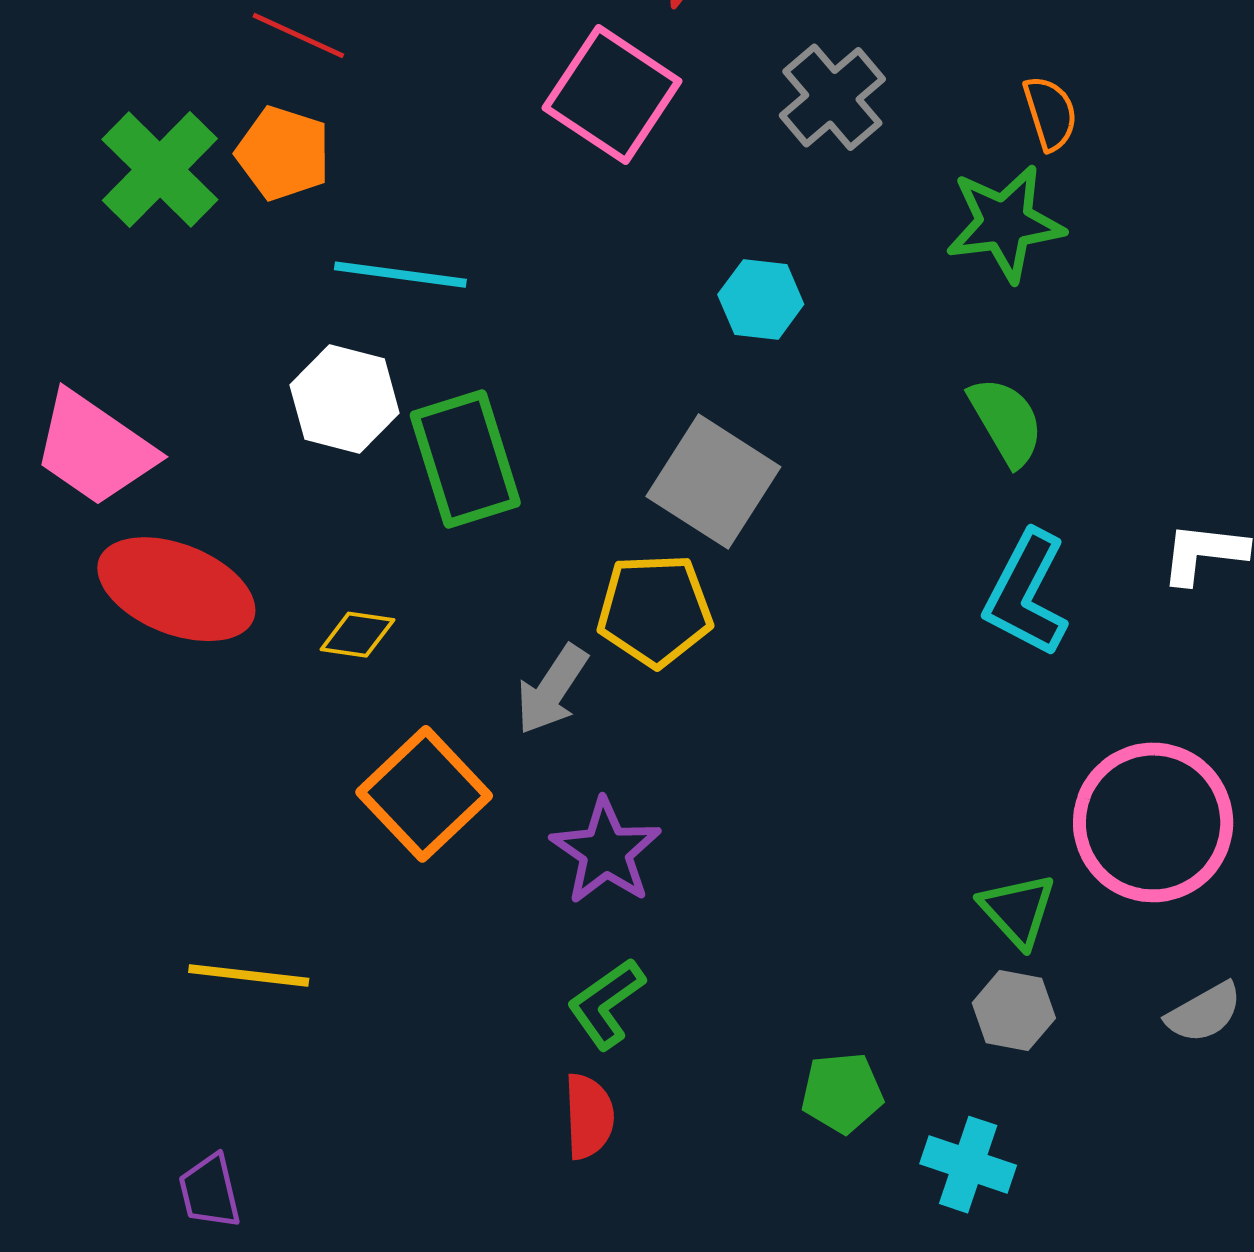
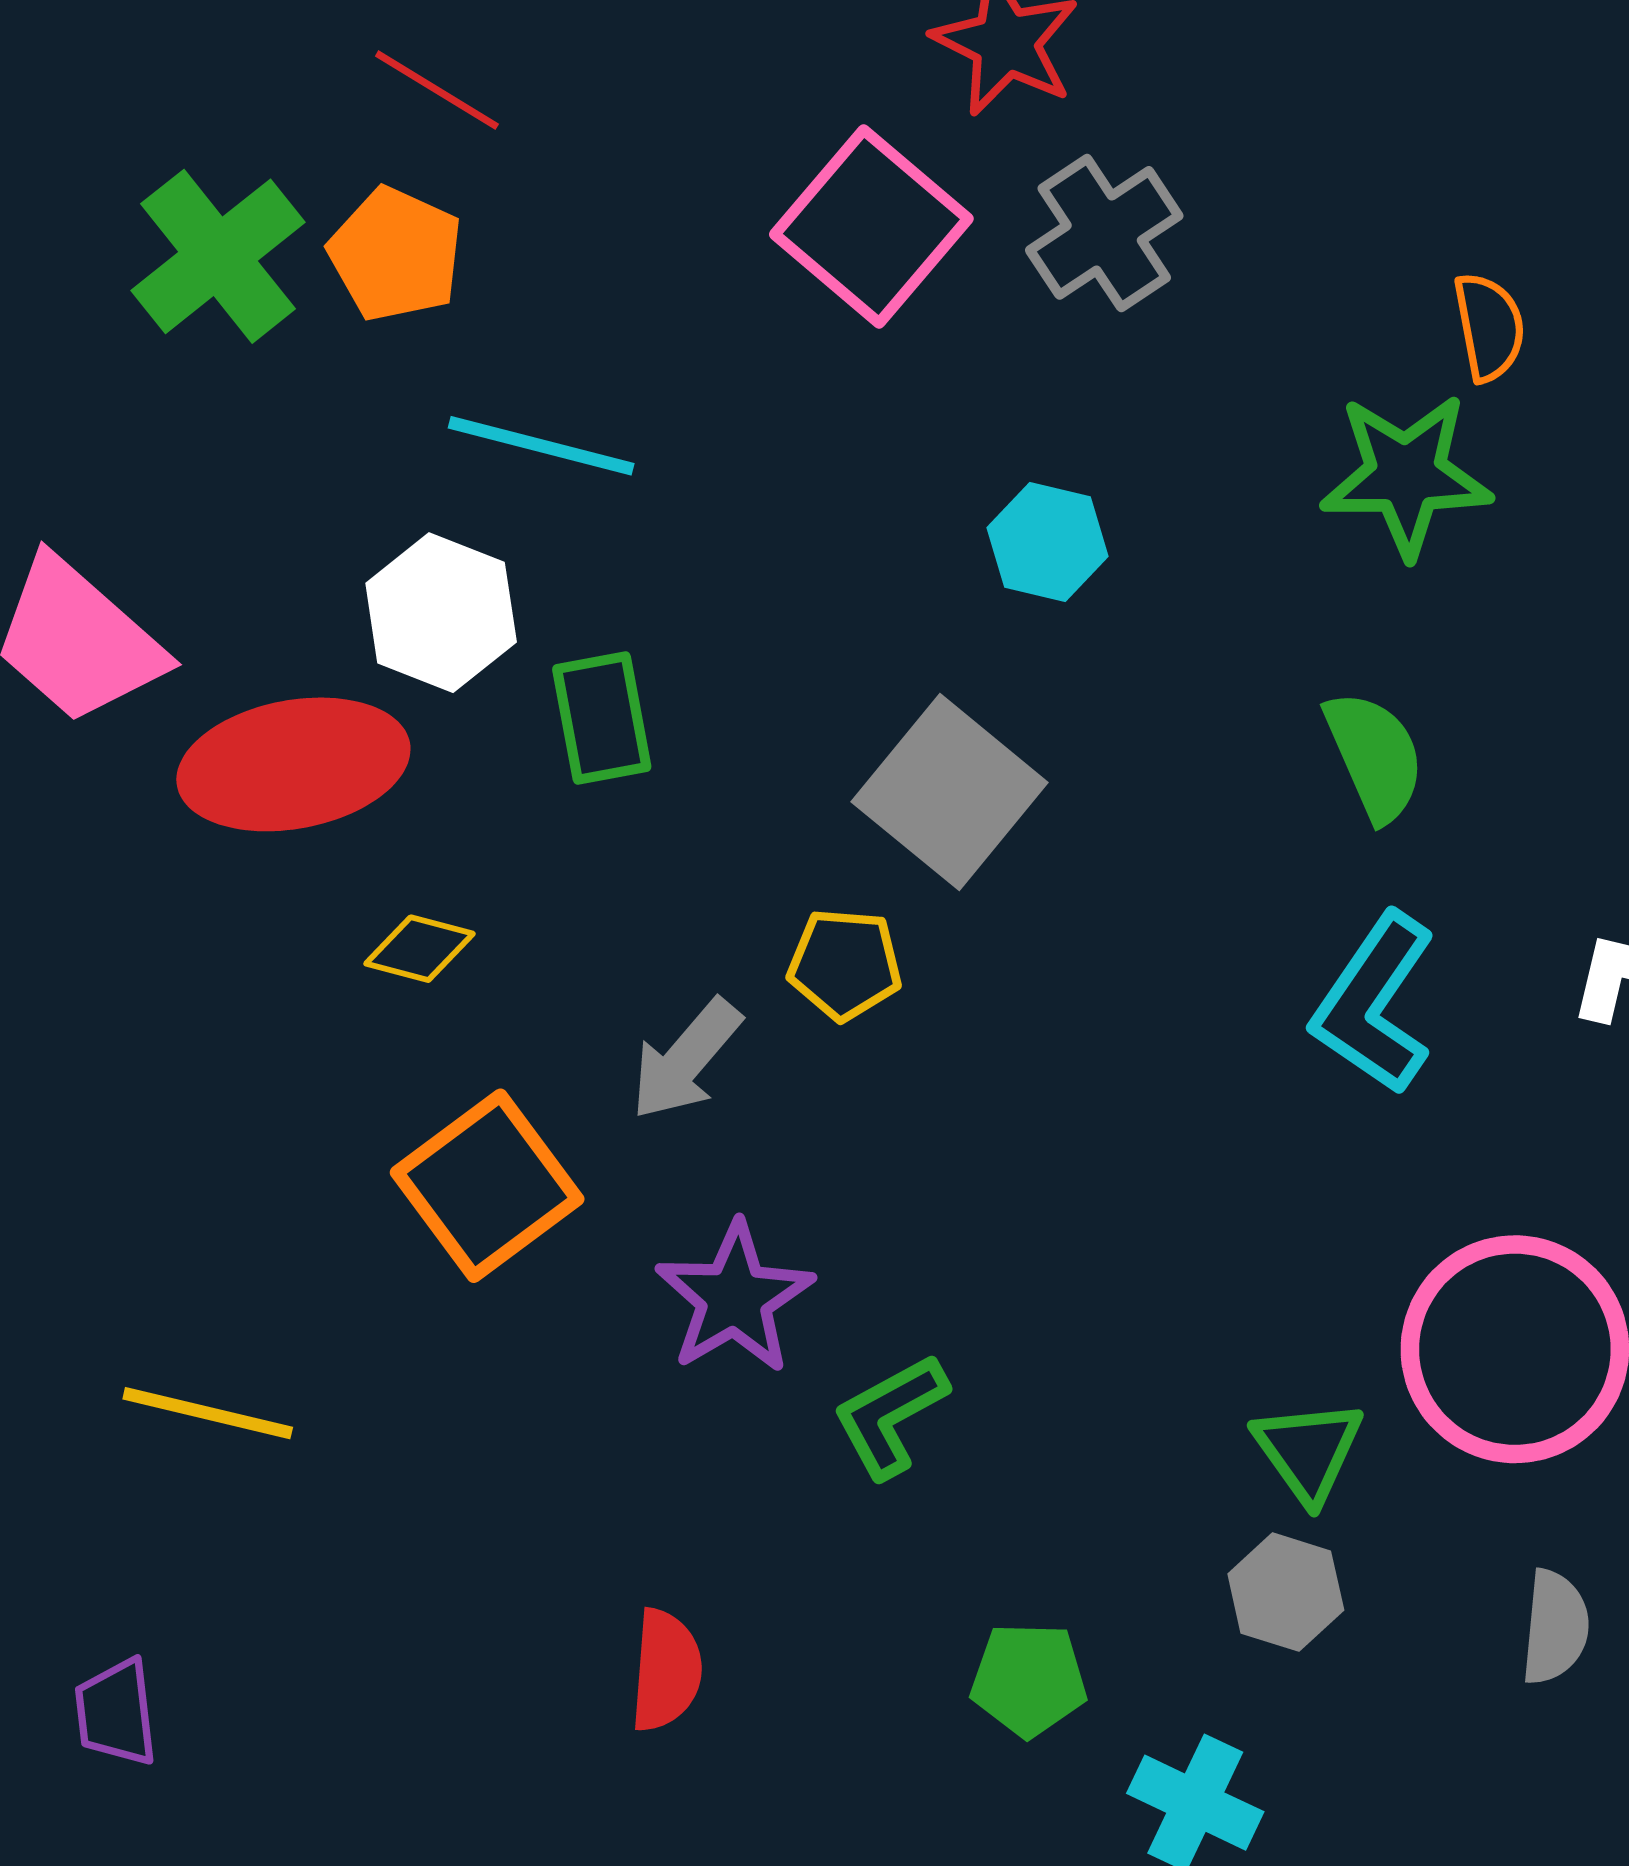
gray cross: (832, 97) -> (1104, 233), moved
green rectangle: (465, 459) -> (602, 718), size x0.7
red ellipse: (176, 589) -> (293, 764), moved, turned -39
yellow pentagon: (655, 610) -> (845, 964), size x0.7
green L-shape: (606, 1004) -> (890, 1416), moved
gray semicircle: (1204, 1013) -> (1555, 1627), turned -62

